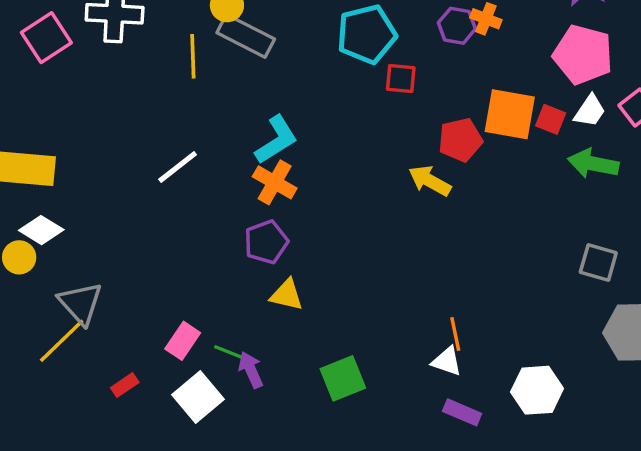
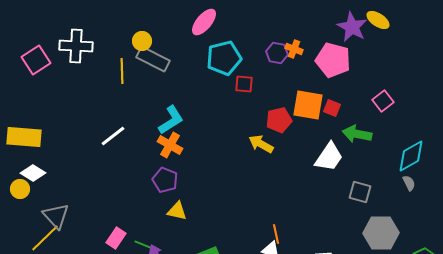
pink pentagon: (583, 55) -> (333, 60), moved
white trapezoid: (590, 111) -> (329, 157), moved, size x1.5
purple pentagon: (266, 242) -> (165, 180), turned -30

